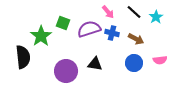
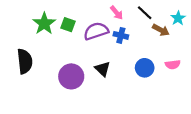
cyan star: (156, 17) -> (178, 18), moved
green star: (41, 36) -> (44, 24), moved
brown arrow: (136, 39) -> (161, 30), moved
black triangle: (95, 64) -> (103, 69), turned 35

